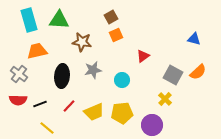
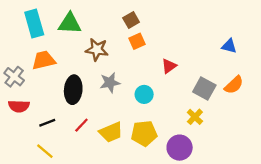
gray cross: (19, 74) -> (14, 77), moved
red semicircle: (18, 100) -> (19, 106), moved
yellow line: (47, 128) -> (45, 151), moved

